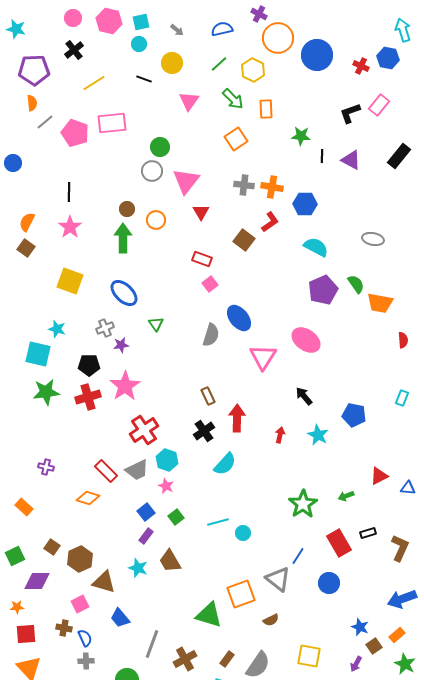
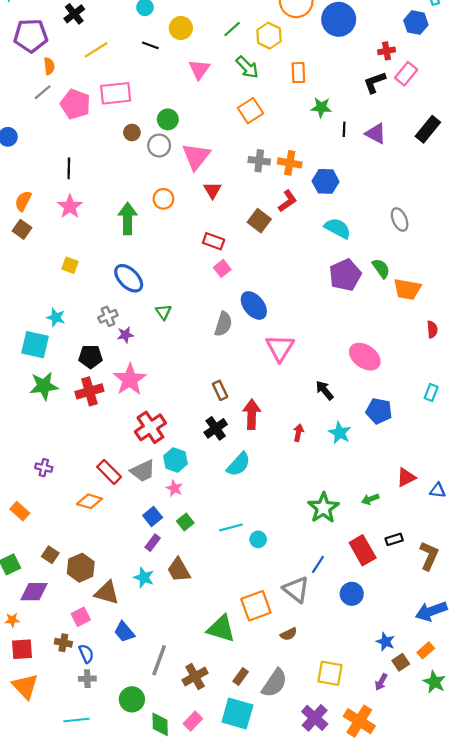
red cross: (361, 66) -> (387, 51), moved, turned -35
orange semicircle: (32, 103) -> (49, 66), moved
orange rectangle: (266, 109) -> (298, 73), moved
brown circle: (127, 209) -> (132, 132), moved
gray ellipse: (373, 239) -> (400, 220), turned 55
yellow square: (70, 281) -> (70, 265), size x0.6
pink ellipse: (306, 340) -> (365, 357), moved

